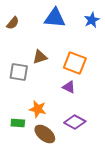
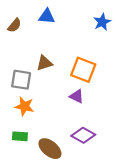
blue triangle: (55, 18) -> (47, 16), moved, size x0.7
orange star: (38, 109) -> (24, 106), moved

